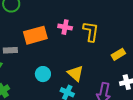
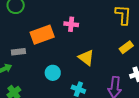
yellow L-shape: (91, 31) -> (123, 15), moved
yellow triangle: (76, 73) -> (86, 58), moved

